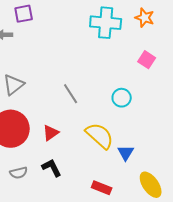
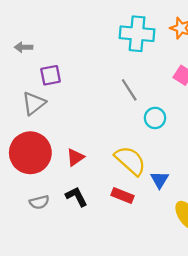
purple square: (24, 14) -> (51, 75), moved
gray line: (71, 94) -> (129, 90), moved
red rectangle: (102, 188) -> (122, 195), moved

